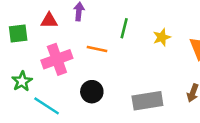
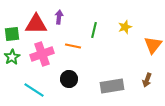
red triangle: (49, 21) -> (36, 24), size x1.6
yellow star: (162, 37) -> (125, 27), moved
green star: (22, 81) -> (12, 57), moved

